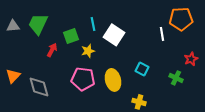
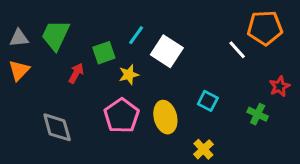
cyan line: (93, 24) -> (136, 35), turned 48
white line: (162, 34) -> (237, 50), turned -32
orange triangle: (13, 76) -> (19, 70), moved
pink pentagon: (83, 79) -> (121, 116), turned 30
yellow cross: (139, 102) -> (203, 149), turned 32

